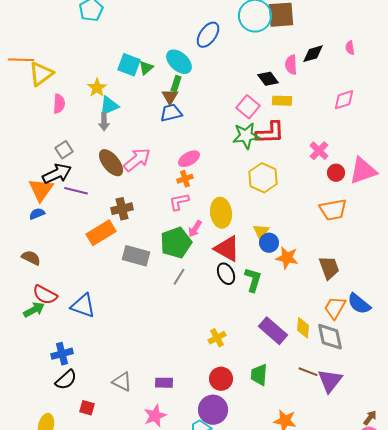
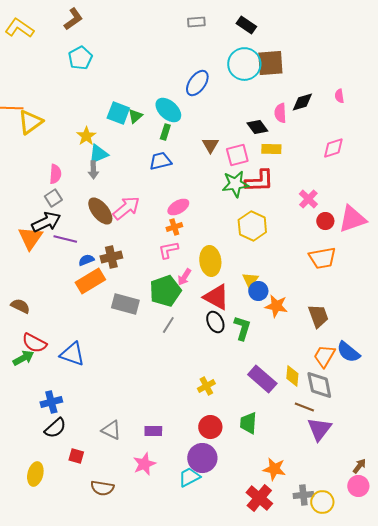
brown triangle: (170, 97) -> (210, 145), moved
pink semicircle: (59, 104) -> (55, 174), moved
pink square: (248, 107) -> (237, 155), turned 35
blue semicircle: (37, 214) -> (86, 260), moved
brown line: (308, 372) -> (304, 407), moved

